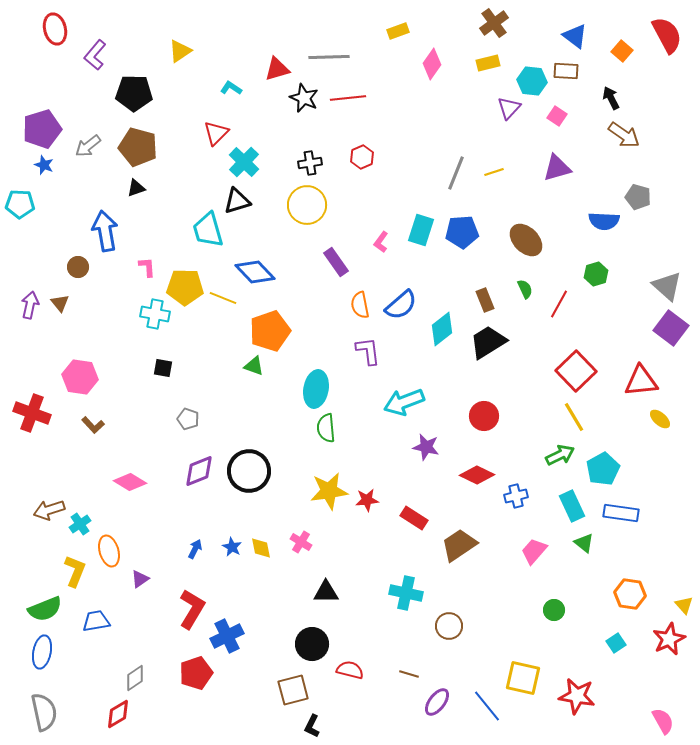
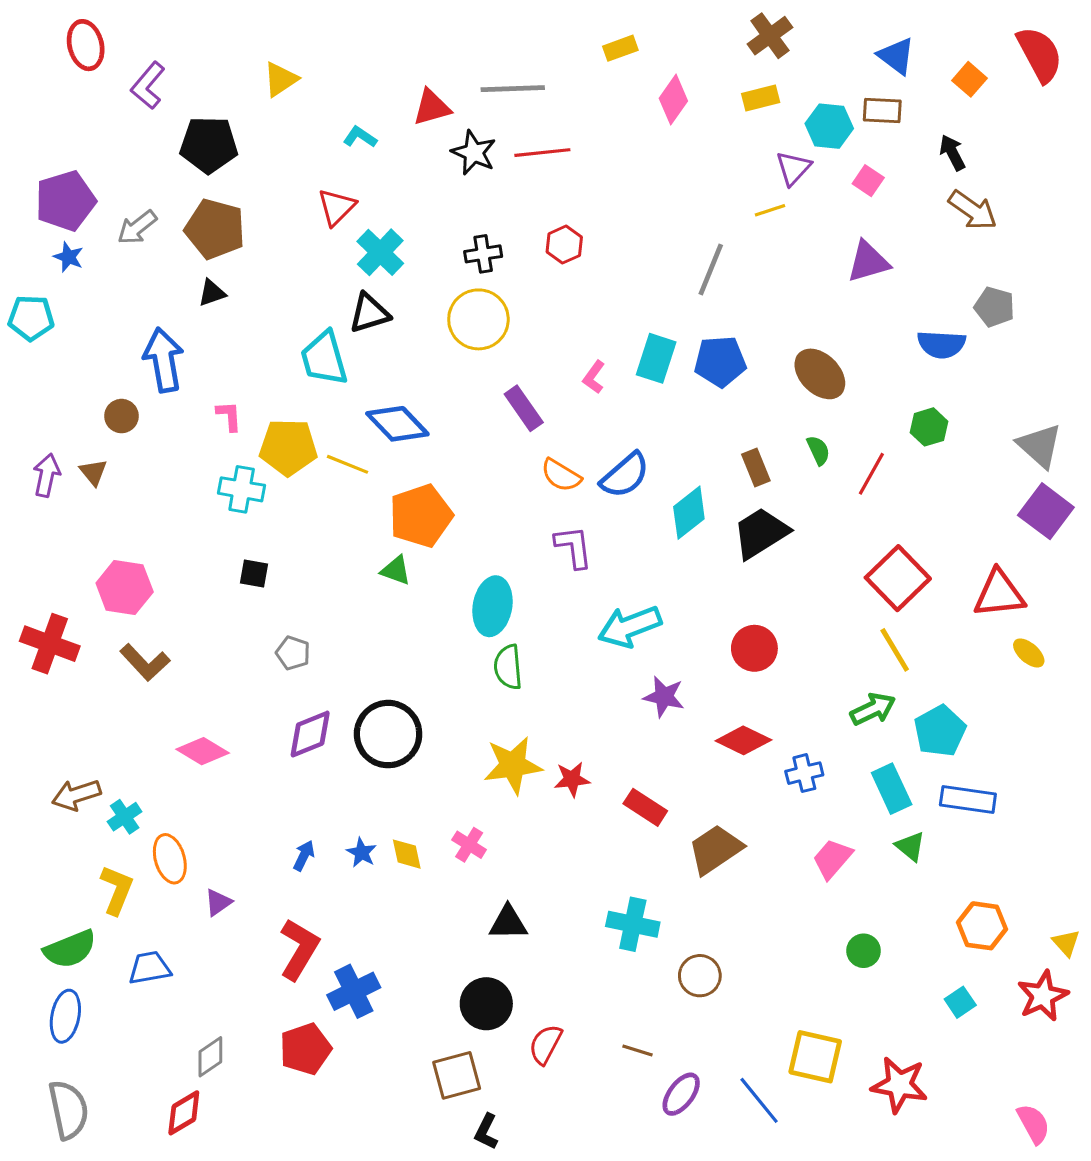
yellow line: (494, 172) -> (770, 210), moved
orange semicircle: (360, 305) -> (561, 475), turned -48
brown L-shape: (93, 425) -> (145, 662), size x1.4
red semicircle: (350, 670) -> (546, 1044), turned -76

